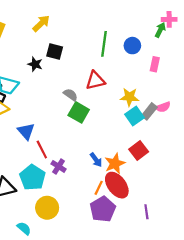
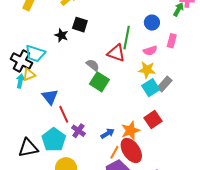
green line: (104, 44) -> (127, 38), moved
red triangle: (95, 80) -> (116, 53), turned 30
pink semicircle: (163, 107) -> (150, 51), moved
blue arrow: (96, 160) -> (108, 133), moved, turned -88

